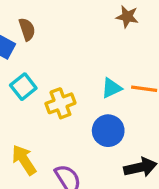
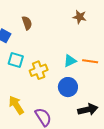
brown semicircle: (27, 29) -> (27, 23), moved
cyan square: (23, 87) -> (16, 60), turned -35

